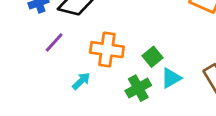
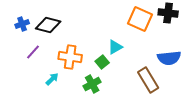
cyan triangle: (171, 78) -> (115, 47), moved

